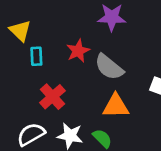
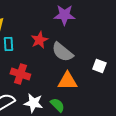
red cross: (52, 97) -> (20, 74), turned -30

